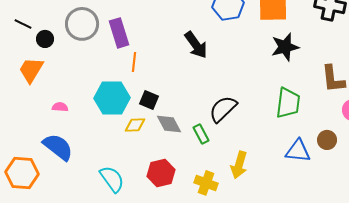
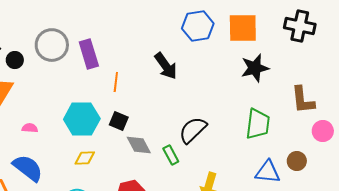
orange line: (134, 62) -> (116, 82), moved
yellow diamond: (135, 125) -> (85, 158), moved

